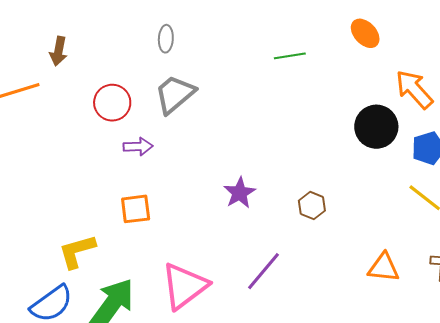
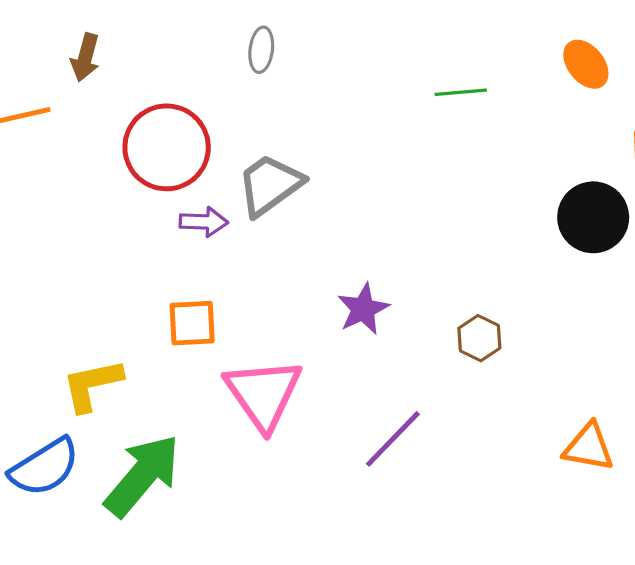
gray trapezoid: (175, 94) -> (270, 185), moved
red circle: (112, 103) -> (167, 147), size x1.4
pink triangle: (184, 286) -> (263, 394), moved, turned -32

